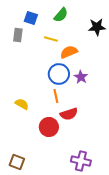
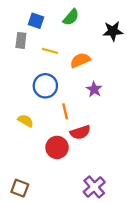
yellow line: (51, 39) -> (50, 51), moved
blue circle: (59, 74) -> (45, 86), moved
purple cross: (81, 161) -> (94, 187), turned 36

